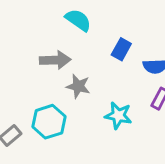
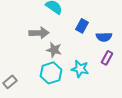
cyan hexagon: (49, 122) -> (51, 73), moved

